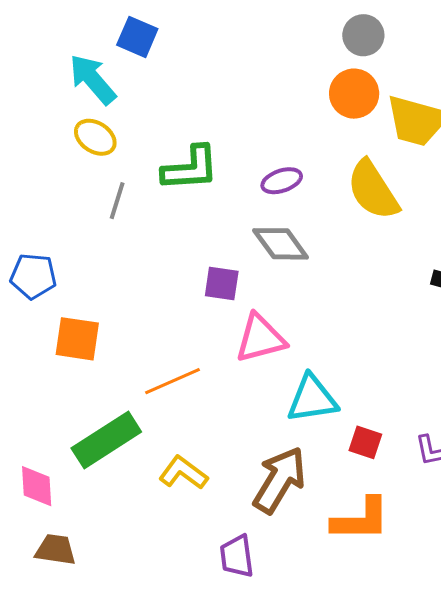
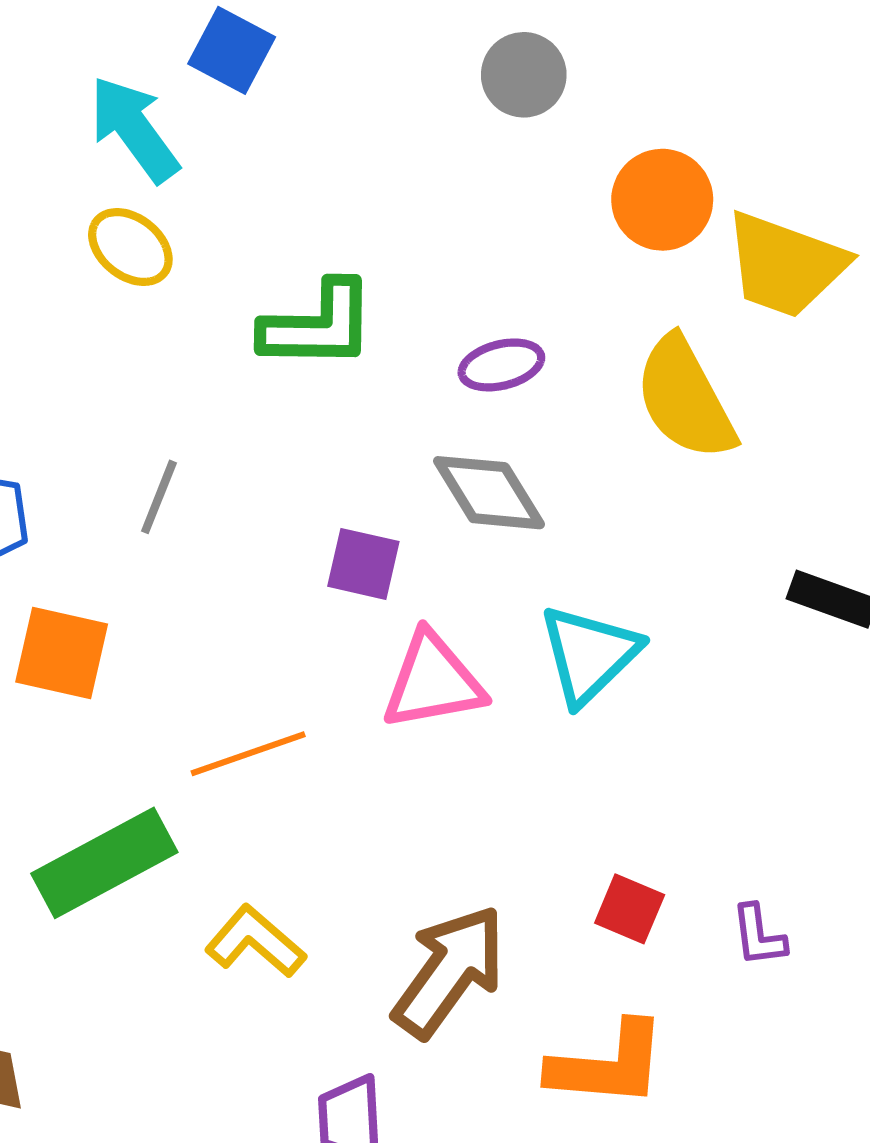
gray circle: (363, 35) -> (524, 75), moved
gray line: (117, 201) -> (159, 497), moved
cyan triangle: (312, 399) -> (589, 654), moved, turned -40

